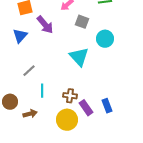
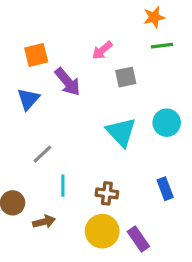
gray square: (82, 22) -> (126, 77), turned -32
cyan circle: (105, 39) -> (167, 123), moved
blue rectangle: (107, 106) -> (165, 189), moved
purple rectangle: (86, 108) -> (138, 239), moved

